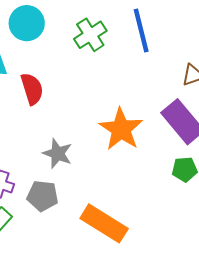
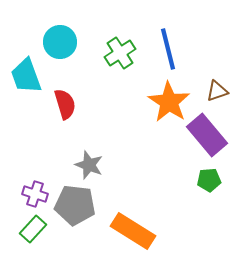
orange star: (121, 129) -> (169, 102), moved
gray pentagon: (43, 196) -> (75, 205), size x1.4

